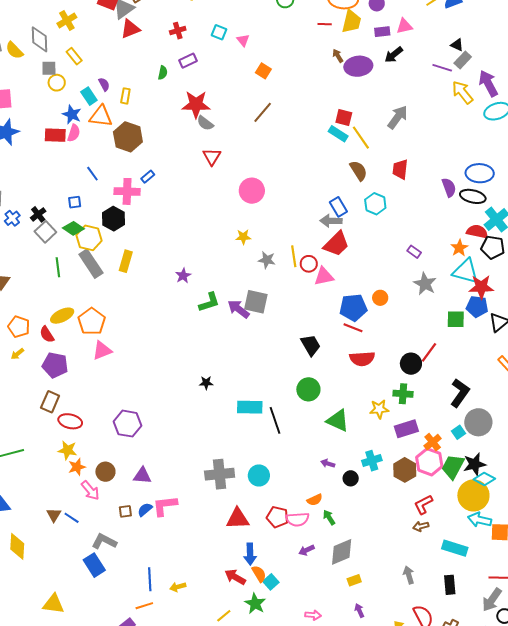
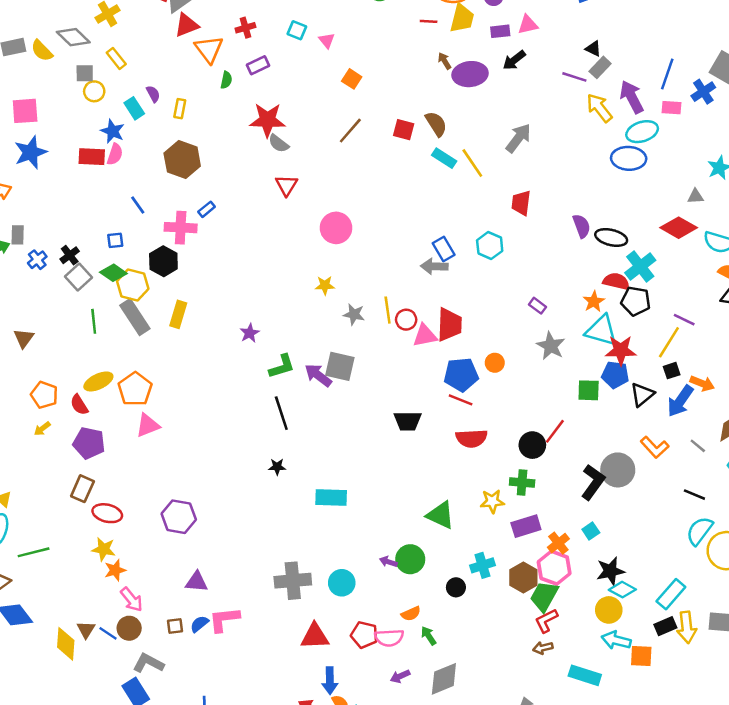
gray diamond: (39, 39) -> (73, 37), turned -44
orange triangle: (101, 116) -> (209, 49), moved, turned 45
red square: (344, 118) -> (404, 130), moved
brown semicircle: (358, 171) -> (436, 124), moved
blue ellipse: (480, 173) -> (629, 158), moved
red trapezoid: (336, 244) -> (450, 325), moved, turned -44
black trapezoid: (311, 345) -> (408, 421), turned 120
green circle: (308, 389) -> (410, 559), moved
black line: (275, 420) -> (281, 413), moved
gray circle: (478, 422) -> (618, 470), moved
purple arrow: (328, 463) -> (388, 562), moved
green trapezoid: (453, 467) -> (544, 596), moved
brown circle: (105, 472) -> (129, 628), moved
yellow circle: (473, 495) -> (609, 610), size x0.7
yellow diamond: (17, 546) -> (66, 644), moved

